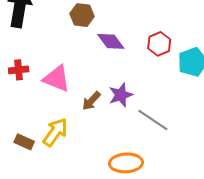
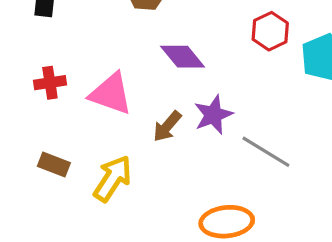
purple diamond: (111, 41) -> (182, 57), moved
brown rectangle: (24, 142) -> (54, 164), moved

